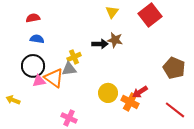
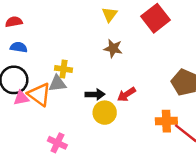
black arrow: (100, 44) -> (95, 94), moved
yellow cross: (74, 57) -> (63, 69), turned 32
red arrow: (140, 92) -> (126, 94), moved
orange cross: (130, 102) -> (166, 121), moved, turned -30

